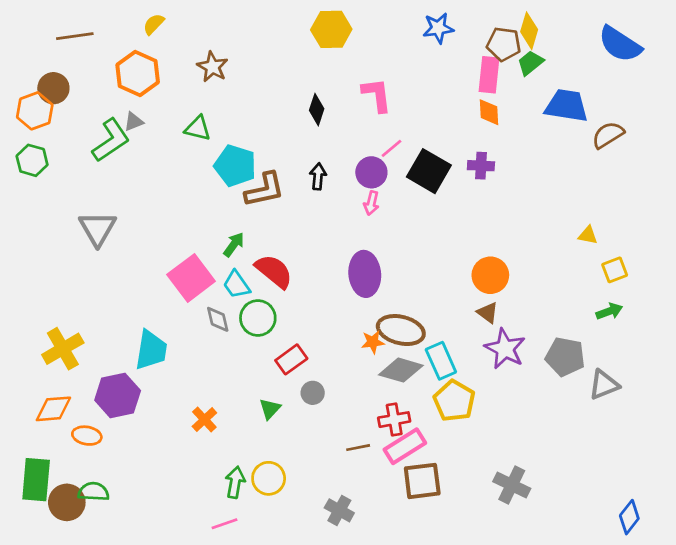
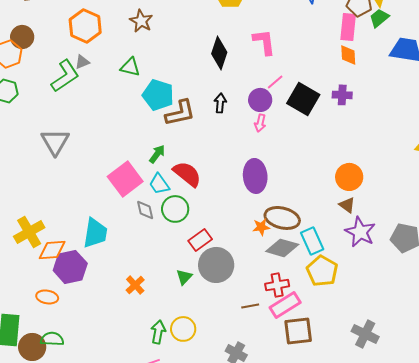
black diamond: (317, 110) -> (219, 53), size x1.4
gray circle: (313, 393) -> (216, 265), size x2.0
orange diamond: (53, 409) -> (52, 250), moved

